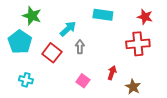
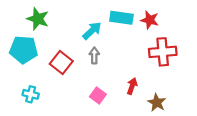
red star: (145, 17) -> (150, 20), moved
cyan arrow: (68, 29) -> (92, 31), moved
cyan pentagon: (20, 42) -> (24, 50), turned -30

